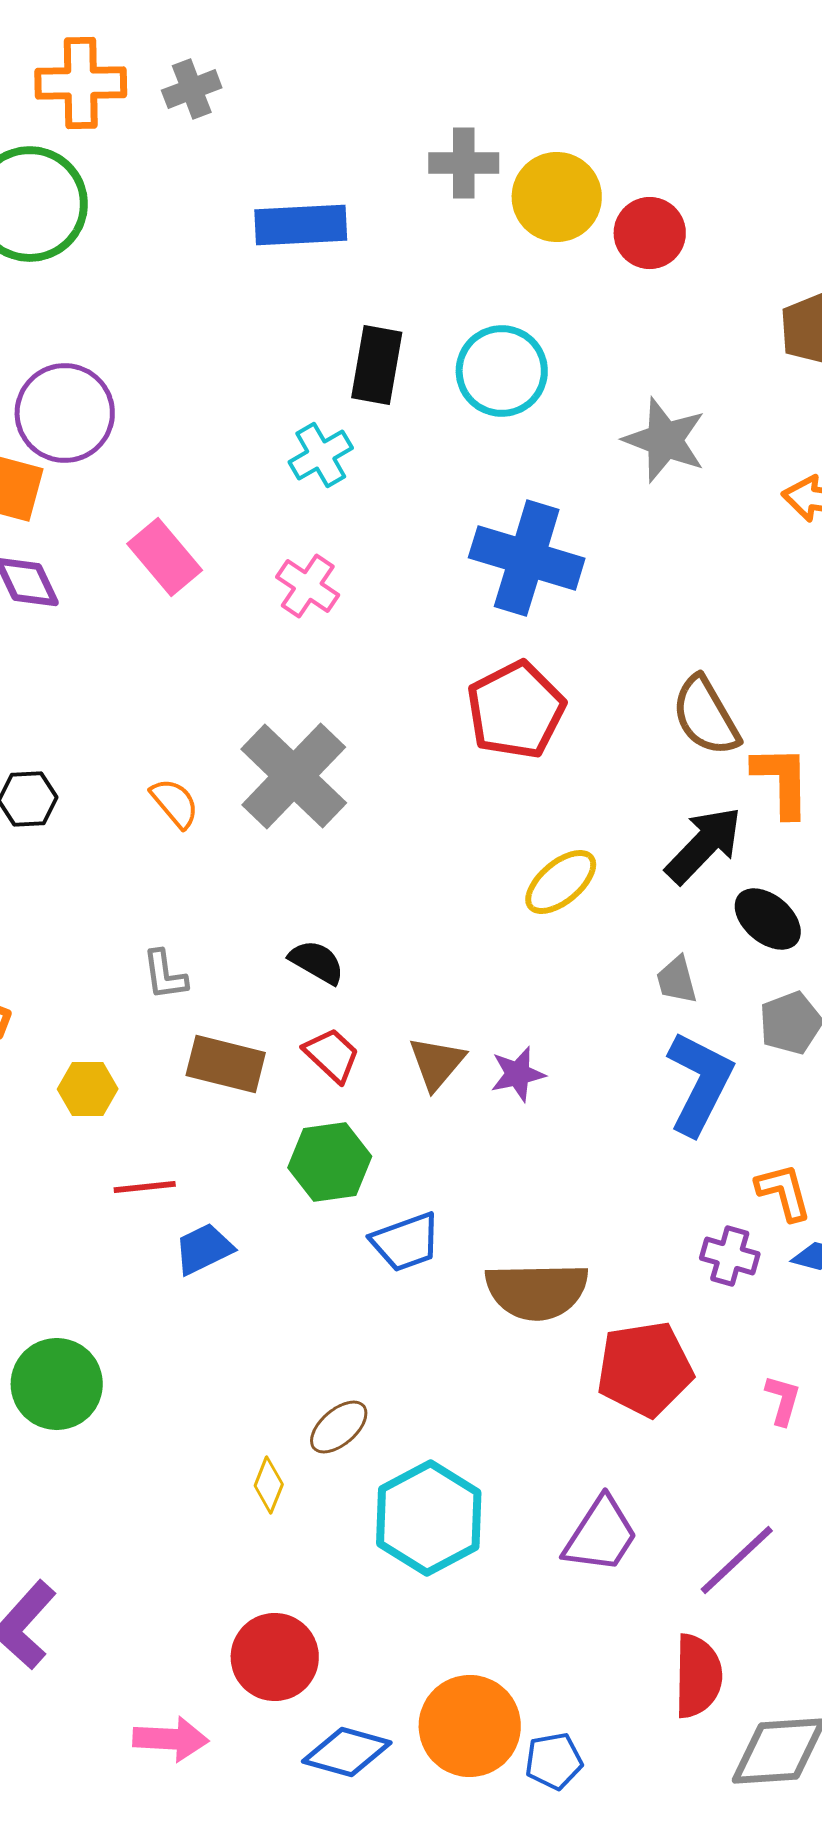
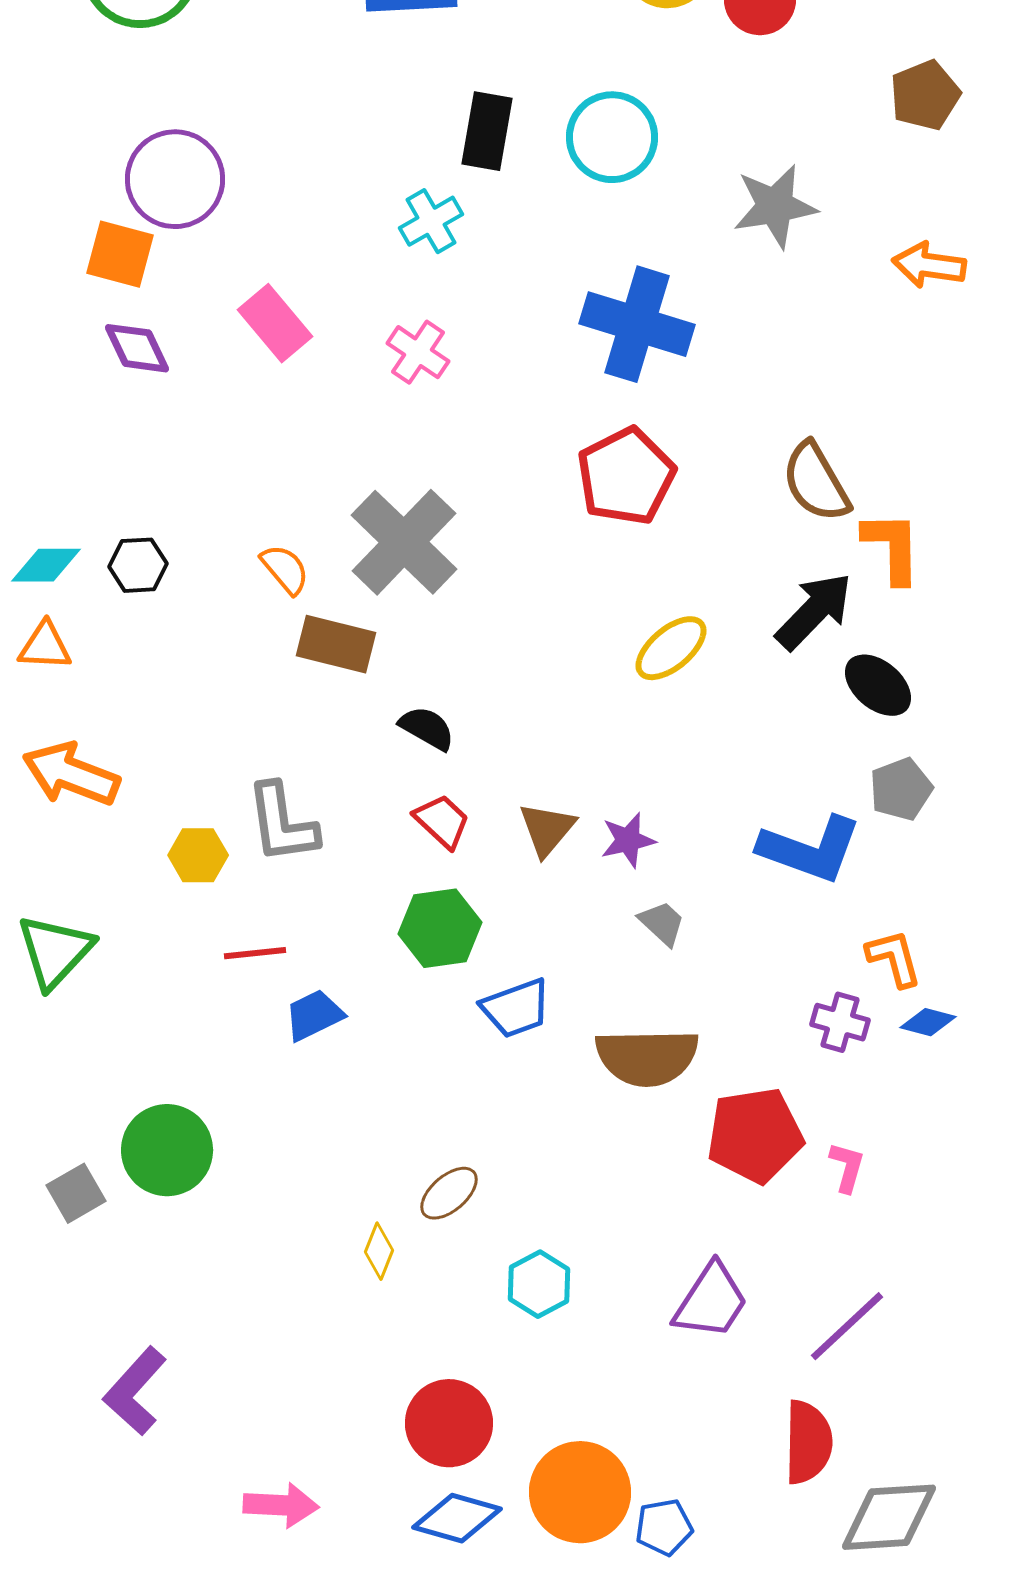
gray star: (665, 440) -> (775, 206), turned -30
gray L-shape: (165, 975) -> (282, 823), moved, size x1.6
gray trapezoid: (677, 980) -> (662, 923), moved, turned 148
brown rectangle: (226, 1064) -> (336, 644), moved
blue L-shape: (700, 1083) -> (810, 849), turned 83
pink L-shape: (783, 1400) -> (847, 1167), moved
cyan hexagon: (429, 1518) -> (539, 1284), size x0.6
red circle: (275, 1657) -> (449, 1423), moved

